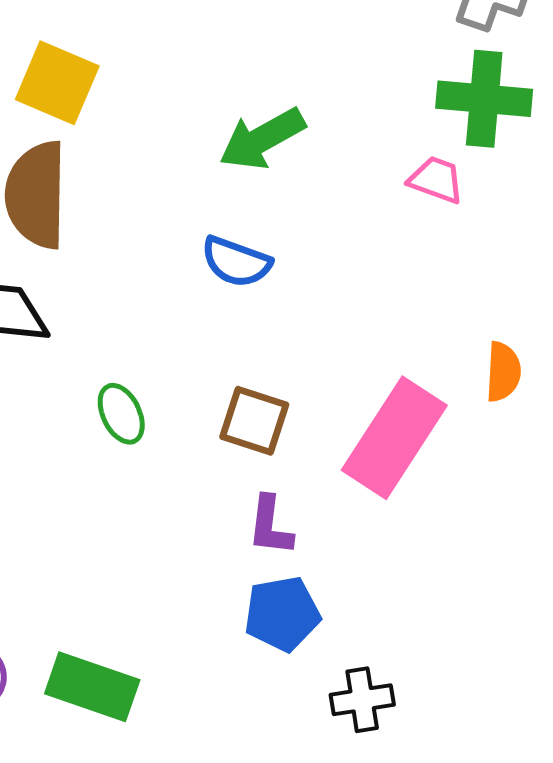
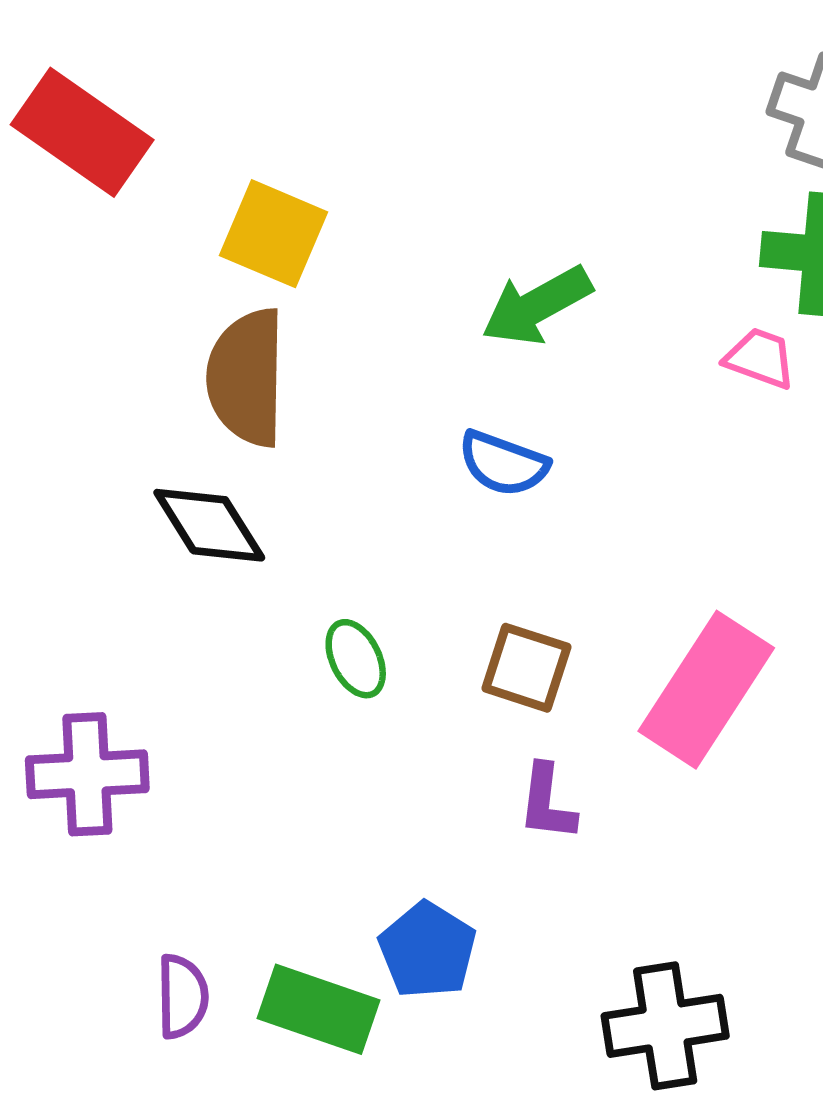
blue pentagon: (282, 614) -> (428, 950), moved, turned -30
black cross: (362, 700) -> (665, 1026), size x1.5

